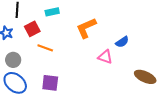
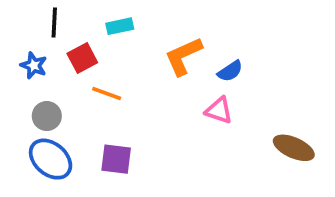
blue semicircle: (122, 42) -> (230, 71), moved

